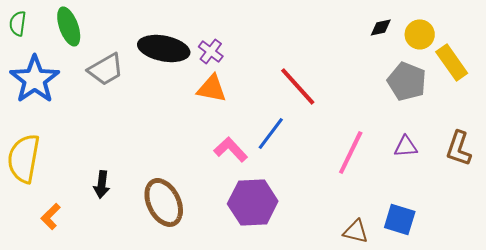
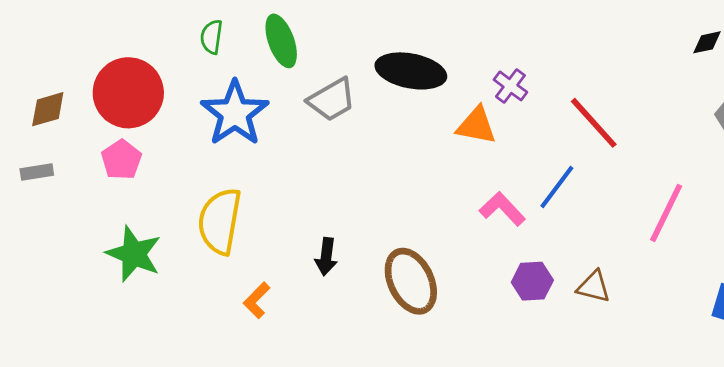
purple cross: (211, 51) -> (510, 86), moved
purple hexagon: (253, 202) -> (532, 281), size x0.6
brown triangle: (356, 231) -> (594, 287), moved

